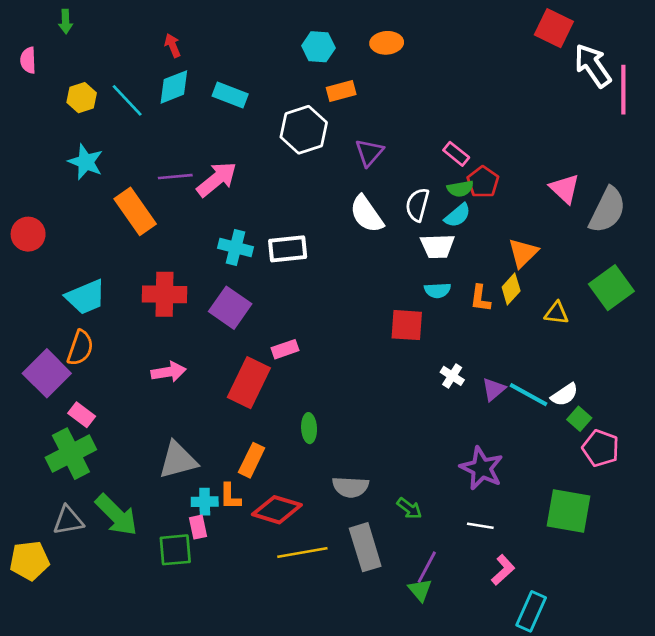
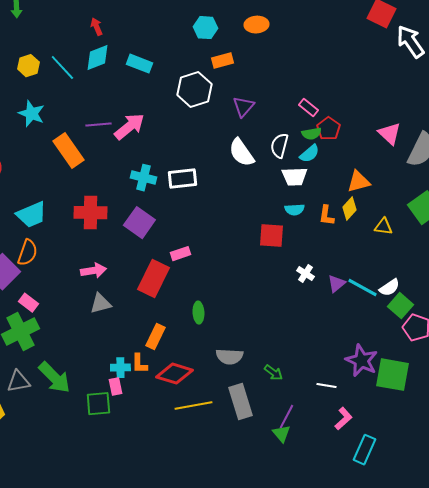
orange triangle: (523, 253) -> (358, 182), turned 30
green square: (579, 419) -> (400, 306), size x1.4
gray triangle: (178, 460) -> (100, 304), moved, size x0.7
purple star: (482, 468) -> (361, 361), moved

